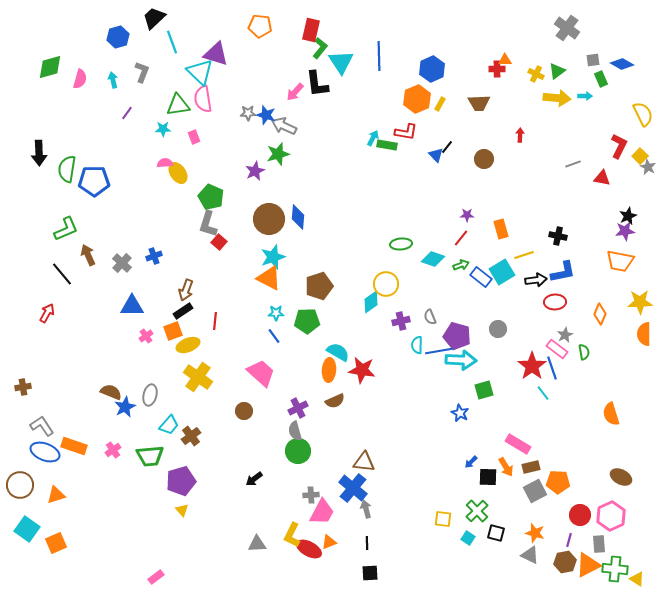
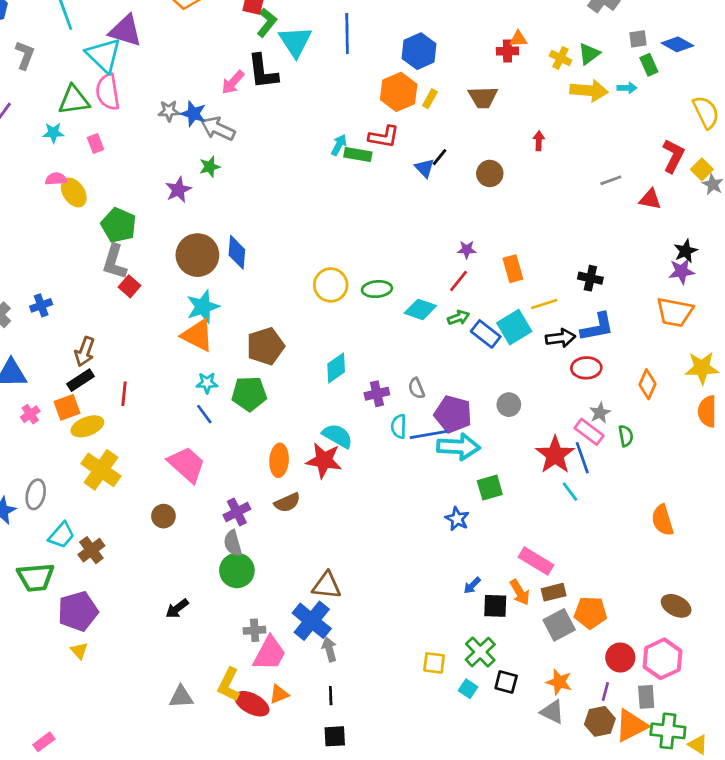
green star: (278, 154) -> (210, 167), size x0.7
yellow circle: (386, 284) -> (331, 285), moved
cyan semicircle: (338, 352) -> (338, 436), moved

